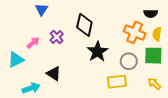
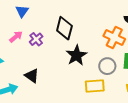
pink arrow: (33, 43) -> (16, 37), moved

